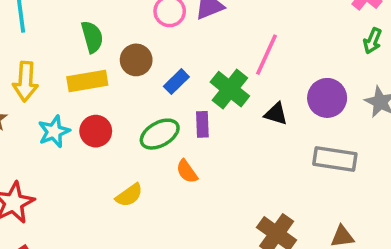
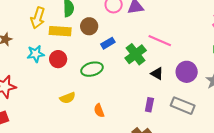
pink line: (267, 55) -> (160, 41), turned 75
yellow arrow: (25, 82) -> (38, 18), moved
purple rectangle: (202, 124) -> (149, 105), moved
orange semicircle: (187, 171) -> (99, 111), moved

